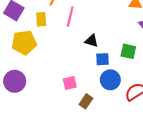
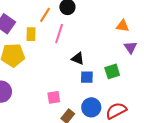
green square: (128, 51) -> (112, 71), turned -35
blue circle: (110, 80) -> (91, 107), moved

